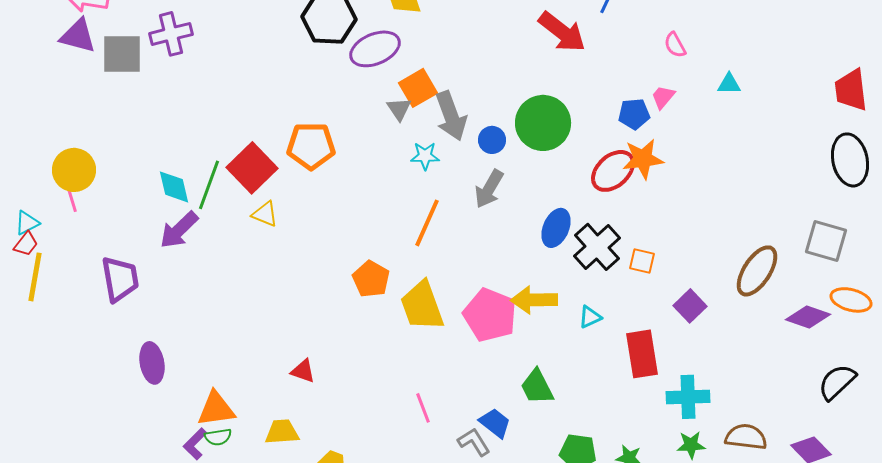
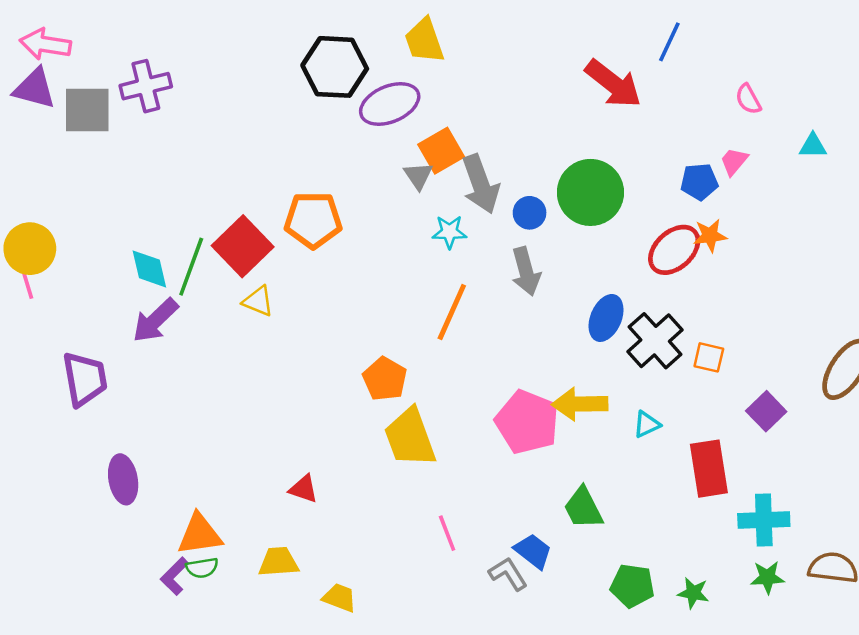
orange star: (643, 159) -> (710, 235), size x0.7
gray arrow: (489, 189) -> (526, 271), turned -45
yellow trapezoid: (422, 306) -> (410, 438), moved

